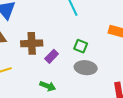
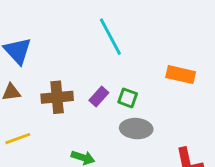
purple rectangle: (52, 56) -> (99, 96), moved

